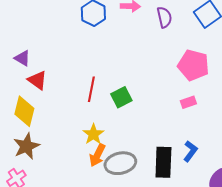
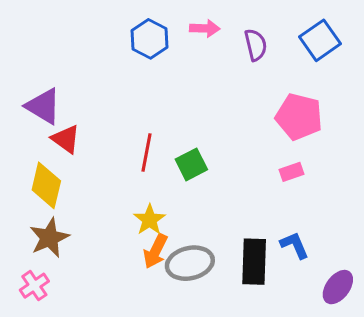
purple triangle: (22, 58) -> (43, 106), size x1.5
blue L-shape: (190, 151) -> (295, 245), turned -60

